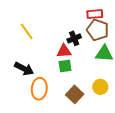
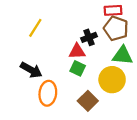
yellow line: (27, 31) -> (35, 28), turned 66
green square: (65, 66) -> (78, 68), turned 32
yellow circle: (100, 87) -> (112, 80), moved, size x1.5

